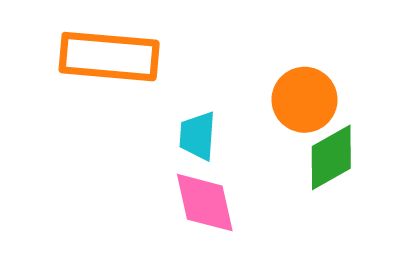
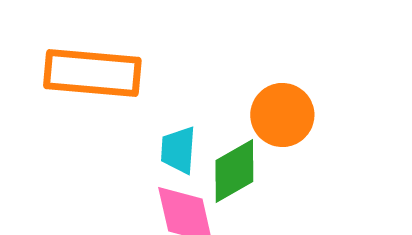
green diamond: (331, 157) -> (234, 171), moved

